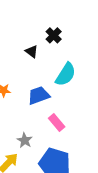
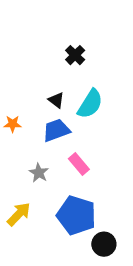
black triangle: (32, 51) -> (56, 100), moved
gray star: (25, 140) -> (39, 173), moved

